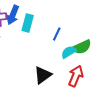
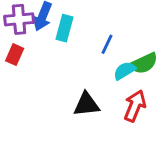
black triangle: (43, 75) -> (86, 104), turned 30

